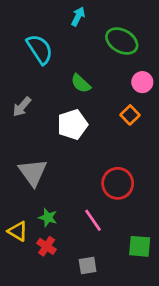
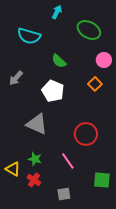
cyan semicircle: (40, 49) -> (29, 36), turned 140
white pentagon: (73, 125) -> (53, 91), turned -30
gray triangle: (33, 172) -> (37, 124), moved, turned -30

